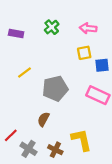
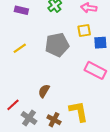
yellow line: (24, 72) -> (20, 48), moved
gray pentagon: (55, 88) -> (57, 45), moved

